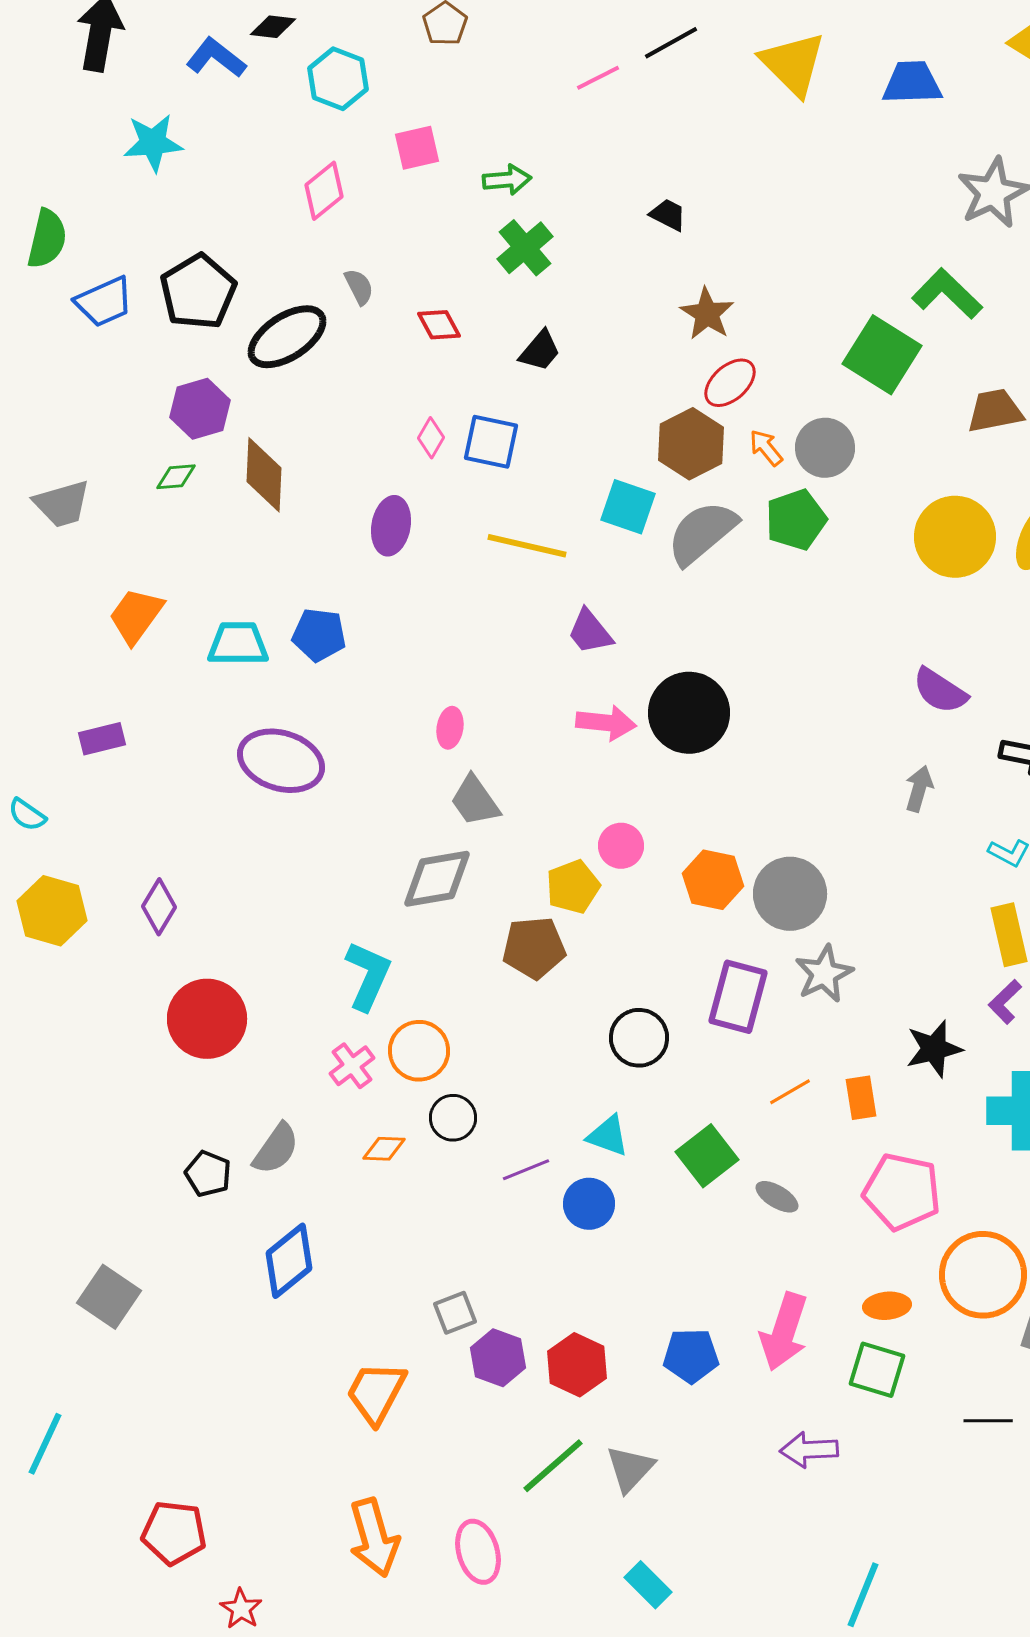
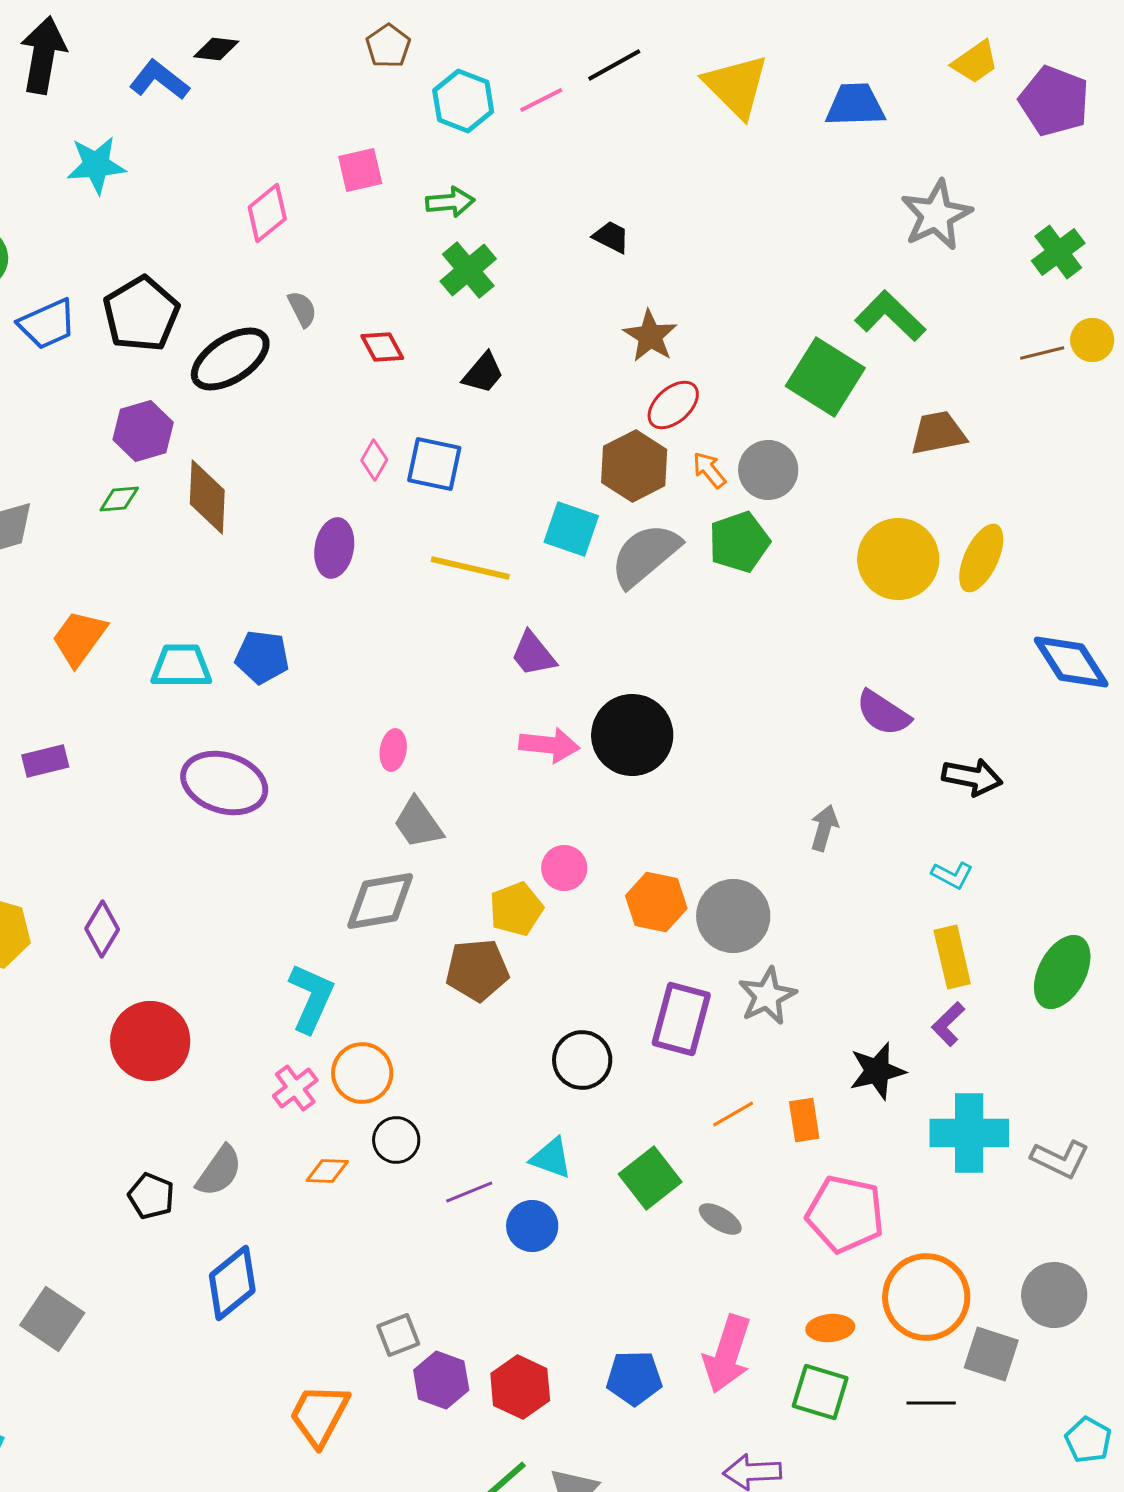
cyan hexagon: (338, 79) -> (463, 101), moved
gray arrow: (919, 789) -> (824, 828), moved
black line: (988, 1421) -> (931, 1403), moved

